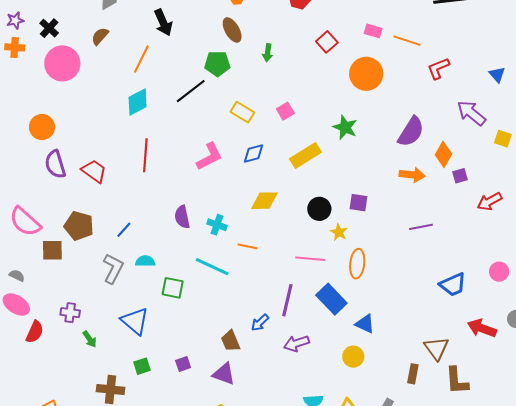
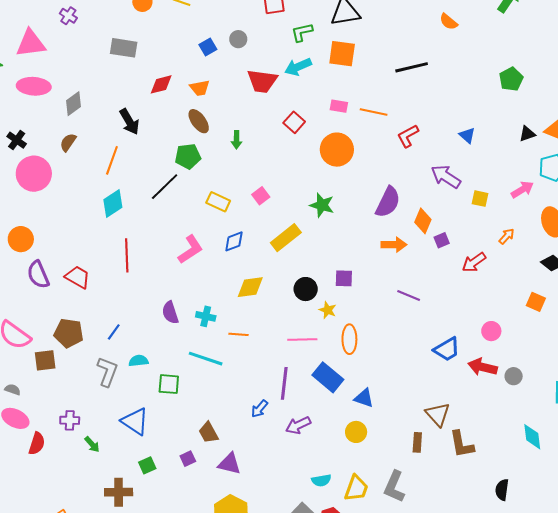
purple line: (421, 227) -> (409, 296), turned 40
red arrow: (482, 328) -> (483, 367), moved
brown trapezoid: (231, 341) -> (208, 433), moved

